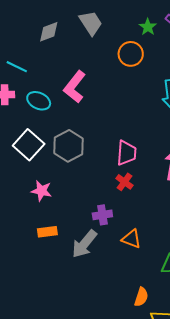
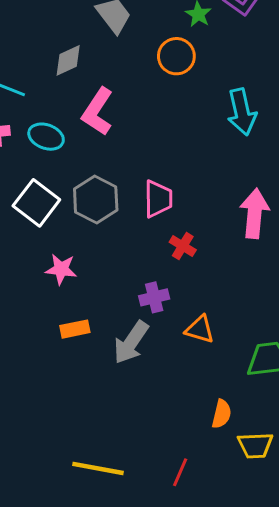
gray diamond: (49, 32) -> (68, 60), moved
pink trapezoid: (127, 153) -> (158, 199), moved

